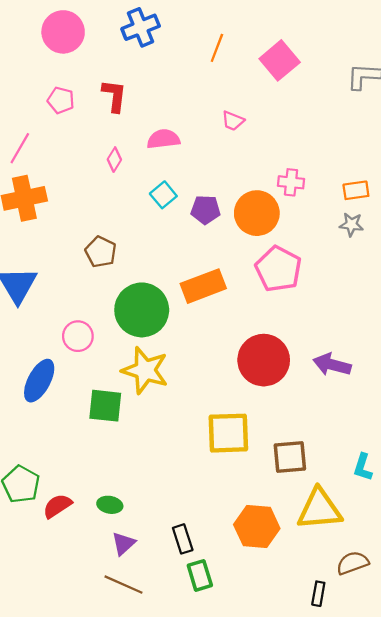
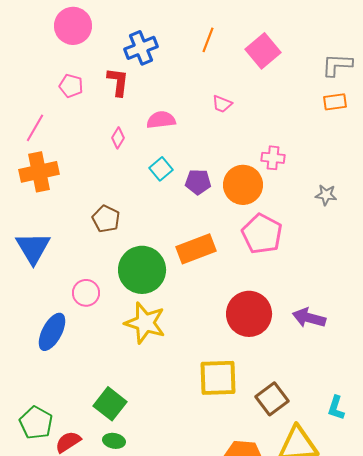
blue cross: (141, 27) -> (141, 48), moved
orange rectangle: (356, 190) -> (335, 102), moved
green square: (105, 406) -> (110, 404), moved, turned 32
brown square: (290, 457) -> (272, 399), turned -32

